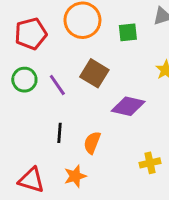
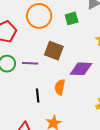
purple line: (57, 85) -> (30, 63), turned -42
orange semicircle: (92, 143) -> (60, 87), moved

